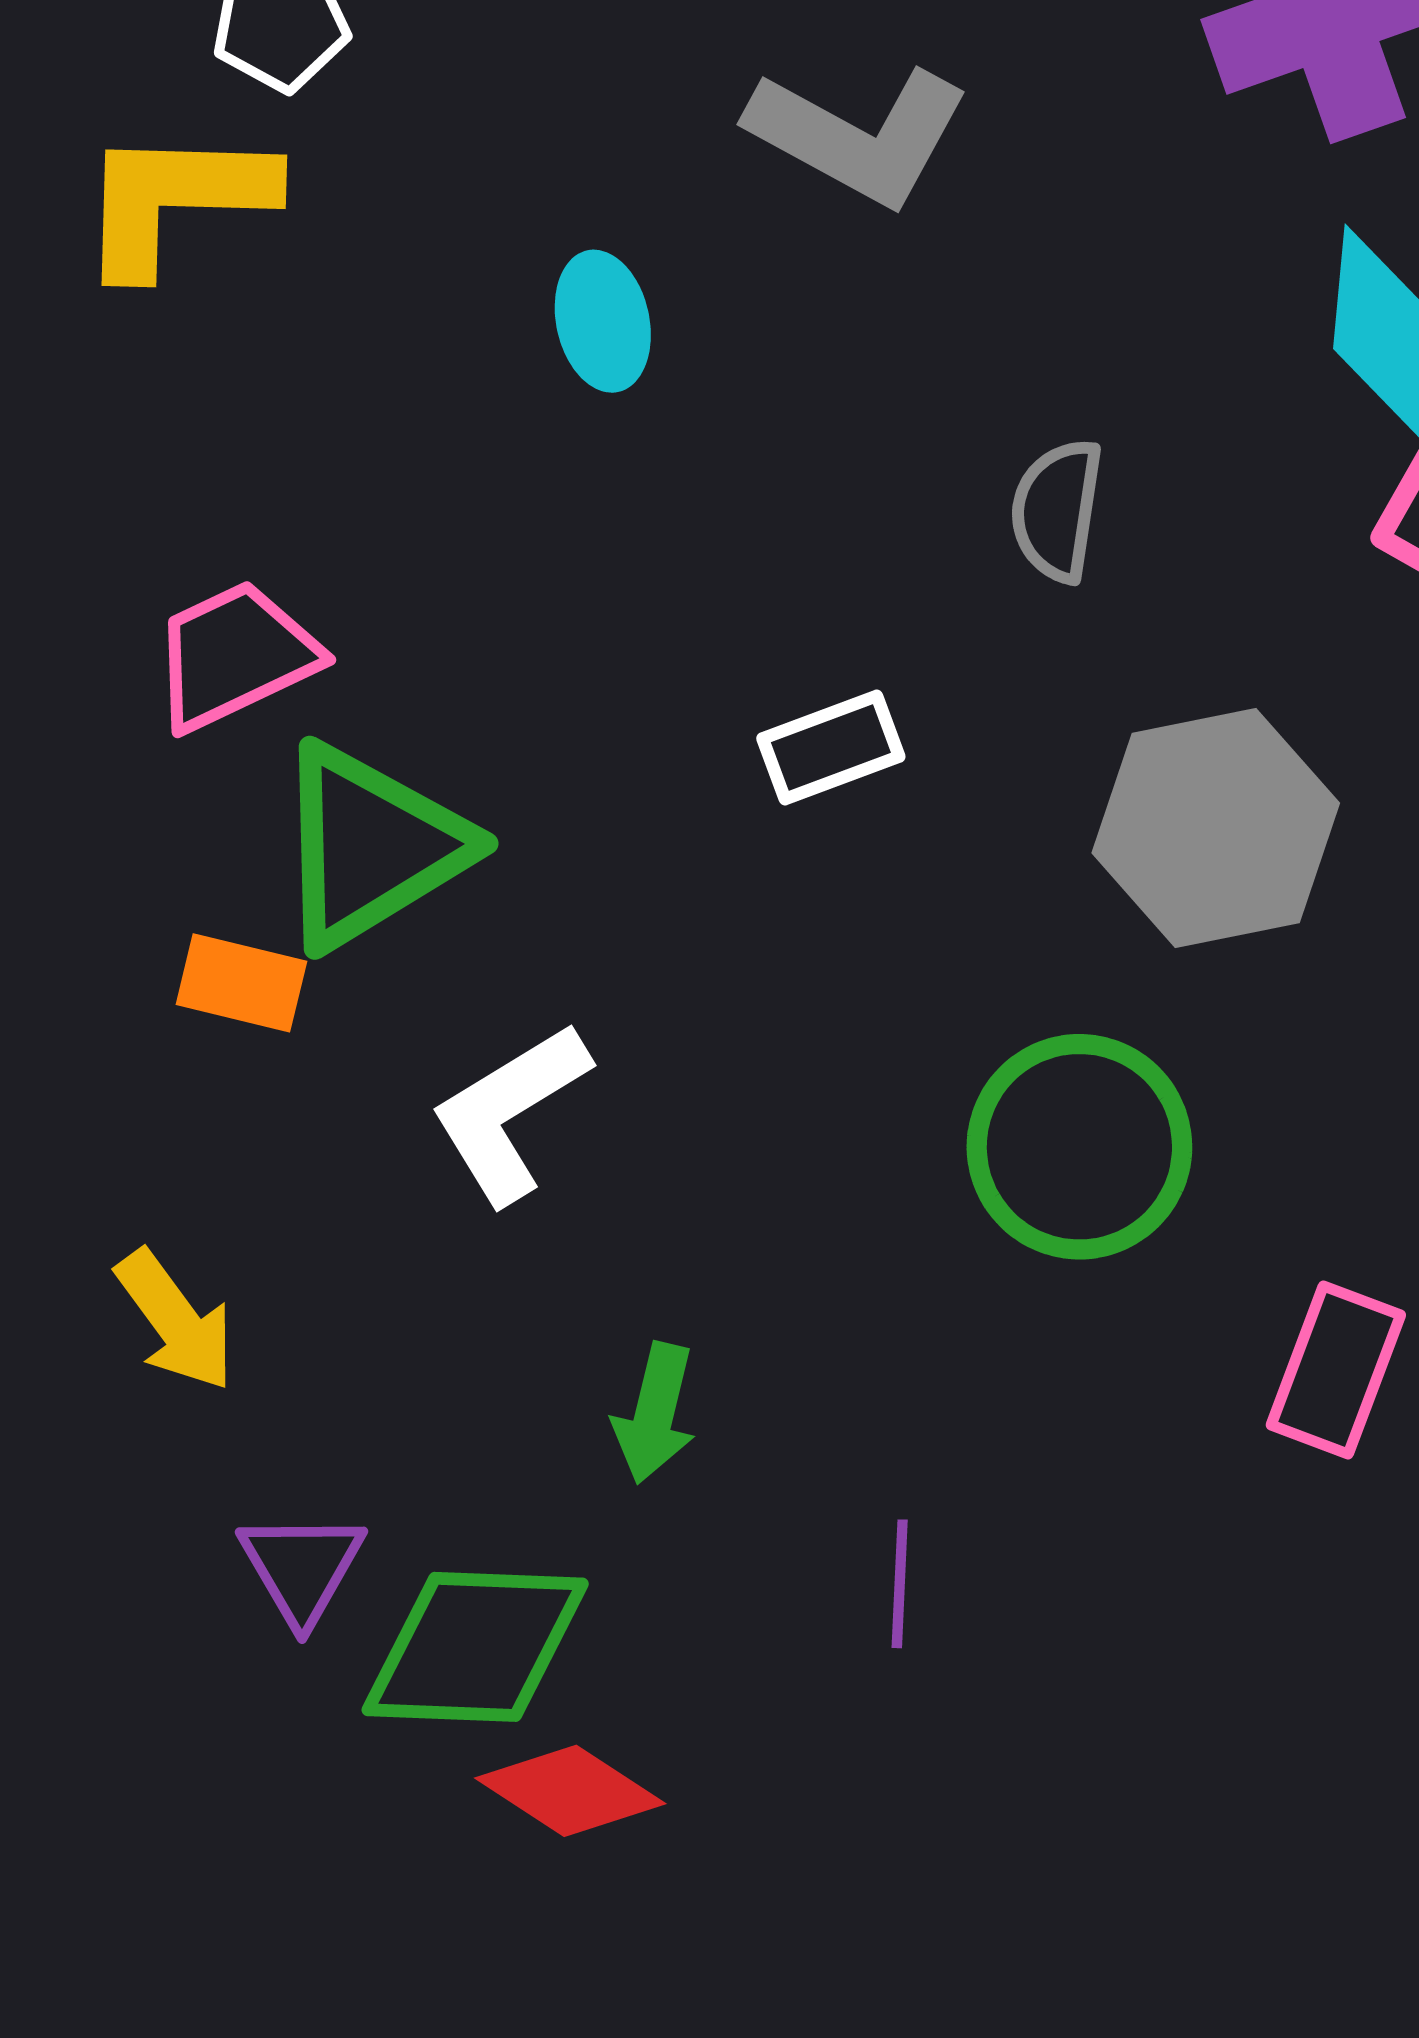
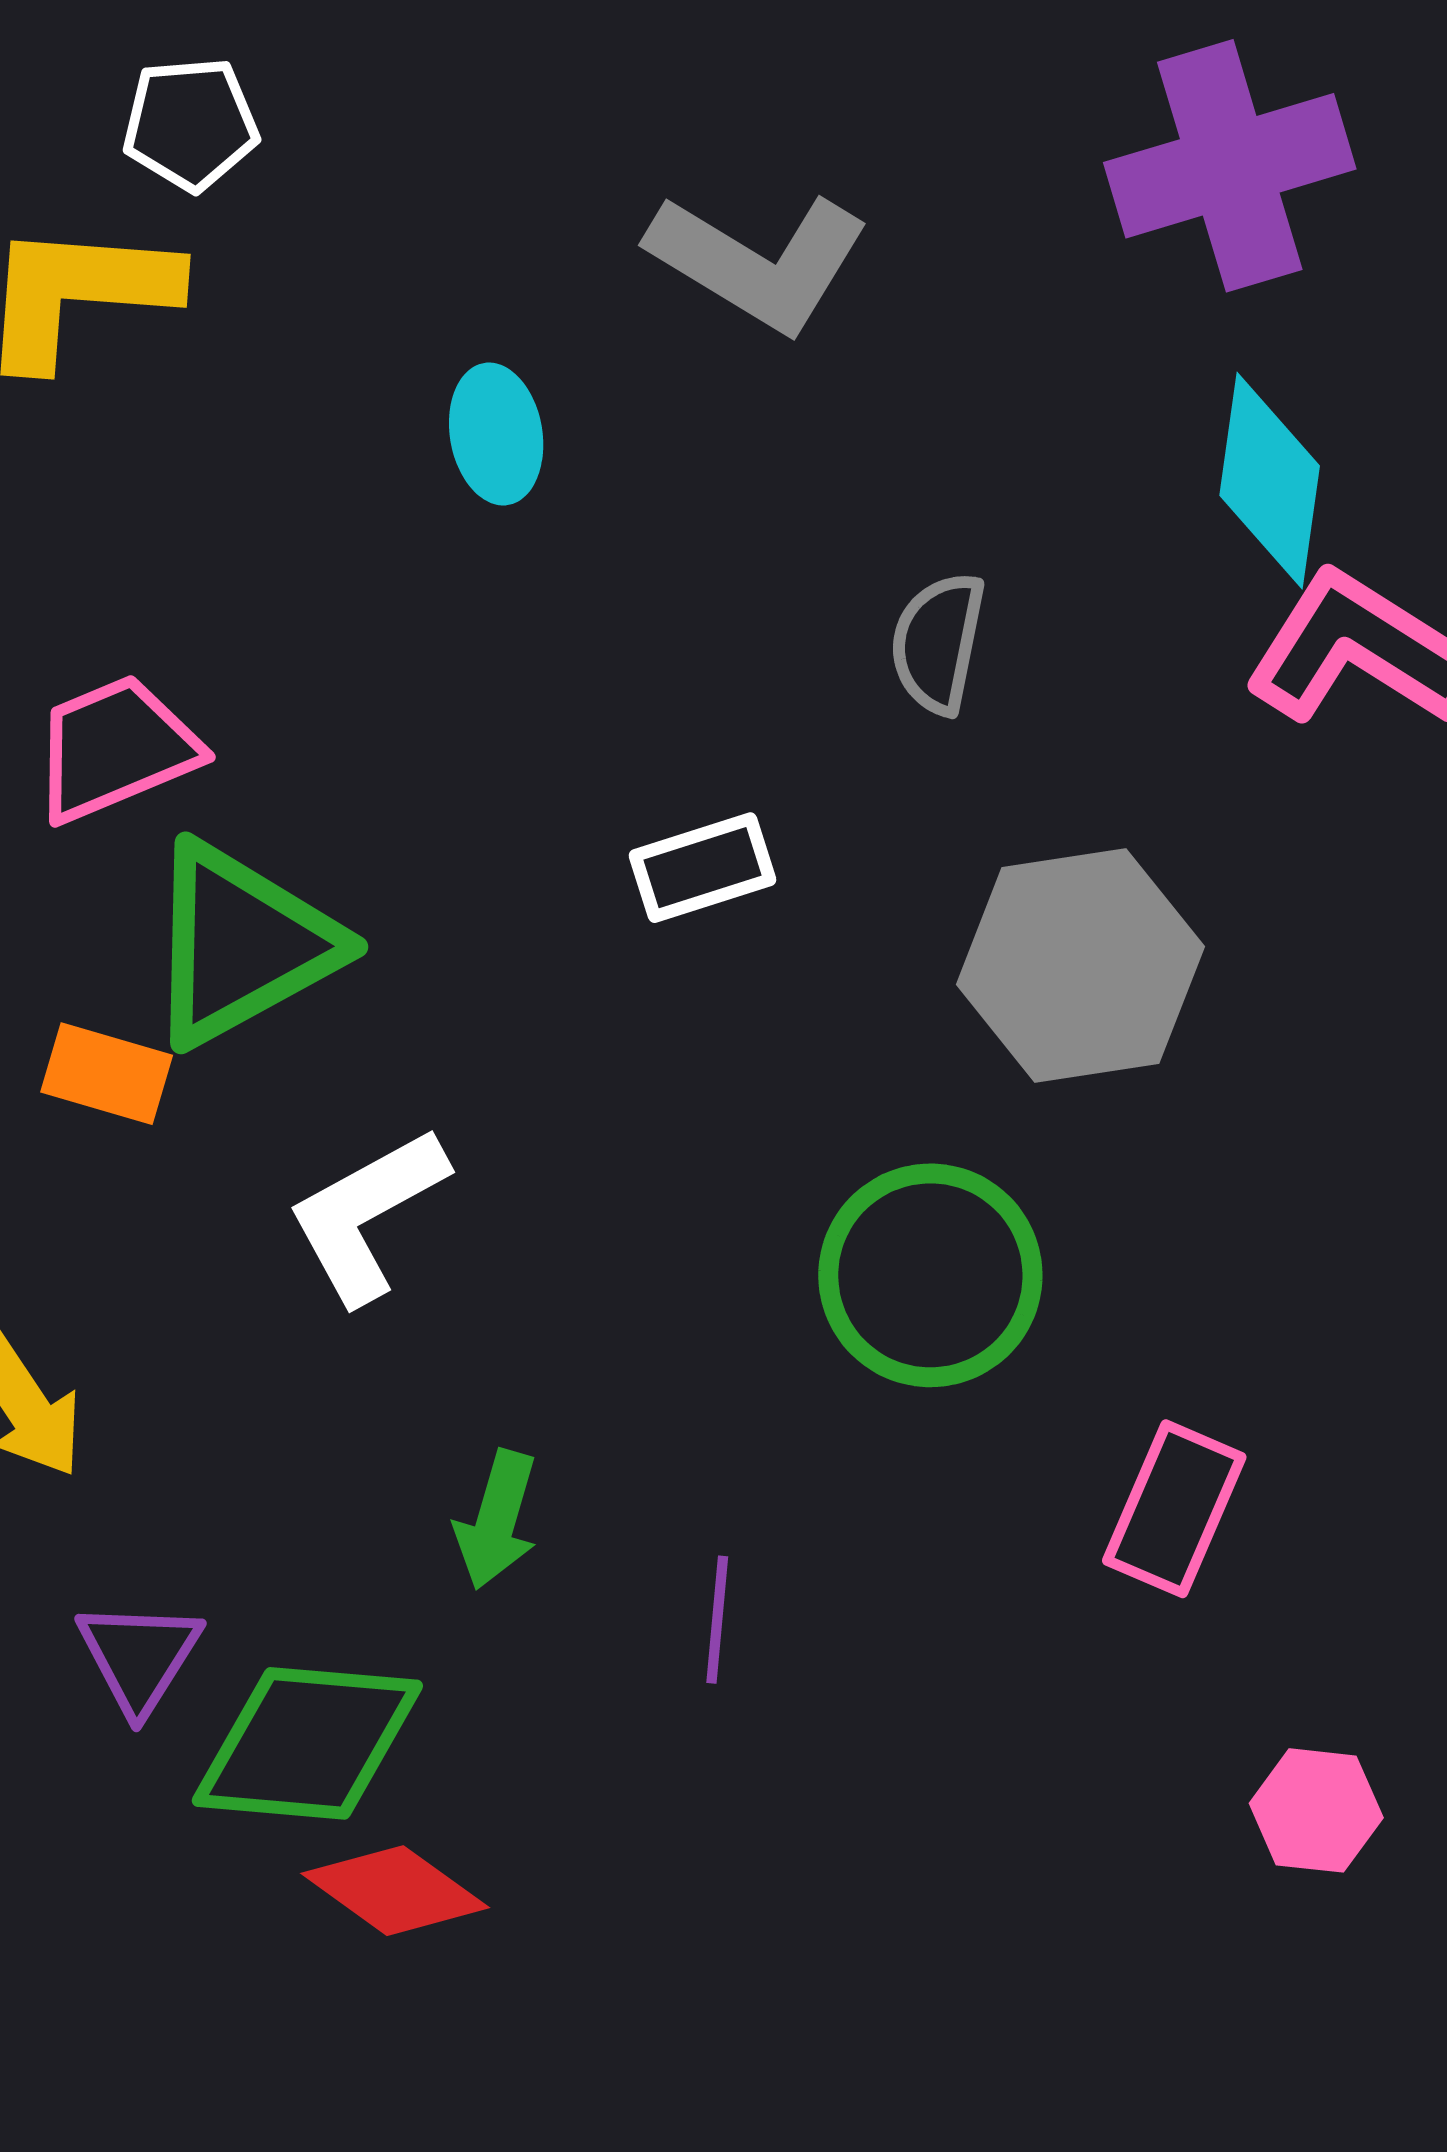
purple line: (900, 1584) -> (717, 1620), moved

